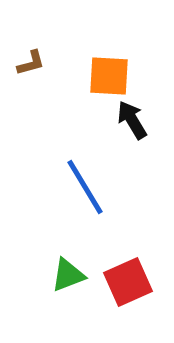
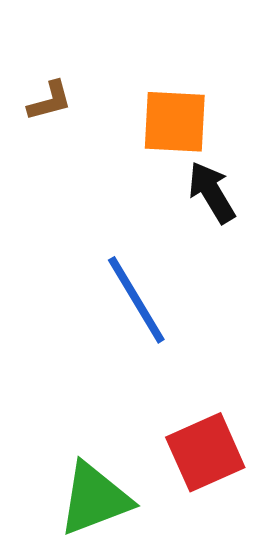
green triangle: (68, 275) -> (95, 499), moved, size x1.4

